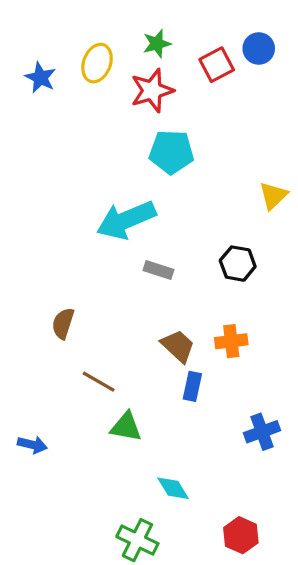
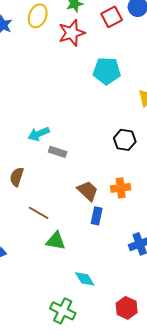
cyan pentagon: (171, 152) -> (107, 71), moved
cyan arrow: (126, 220) -> (39, 134), moved, size x0.6
gray rectangle: (158, 270) -> (58, 152), moved

